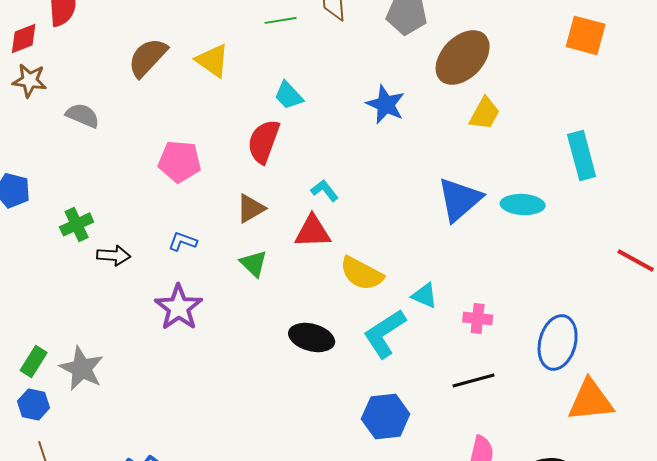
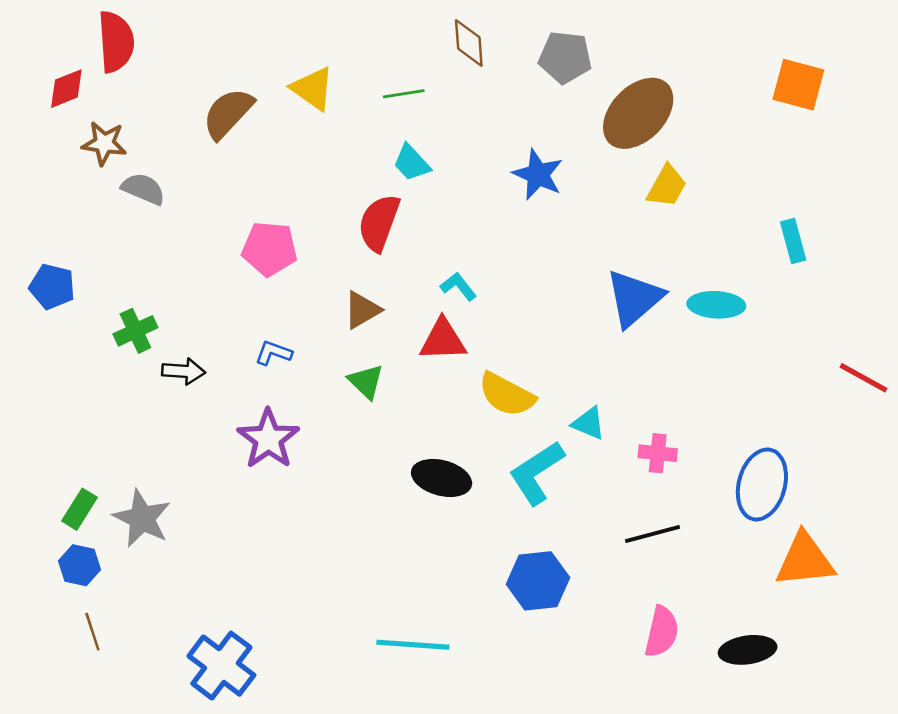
green line: (281, 20) -> (404, 94), moved
yellow triangle: (213, 60) -> (313, 89), moved
brown star: (30, 80) -> (104, 143), moved
cyan rectangle: (582, 155) -> (793, 241), size x0.7

